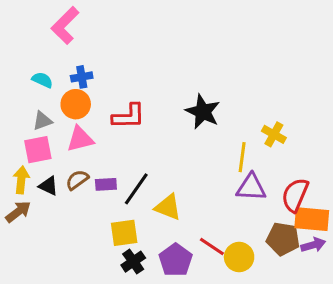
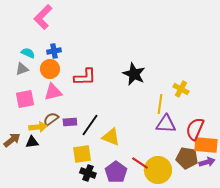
gray triangle: (42, 121) -> (22, 69), moved
yellow arrow: (21, 180) -> (38, 127), moved, turned 78
black triangle: (48, 186) -> (32, 142), moved, turned -32
yellow circle: (239, 257) -> (158, 170), size x1.4
black cross: (133, 262) -> (88, 173), turned -35

